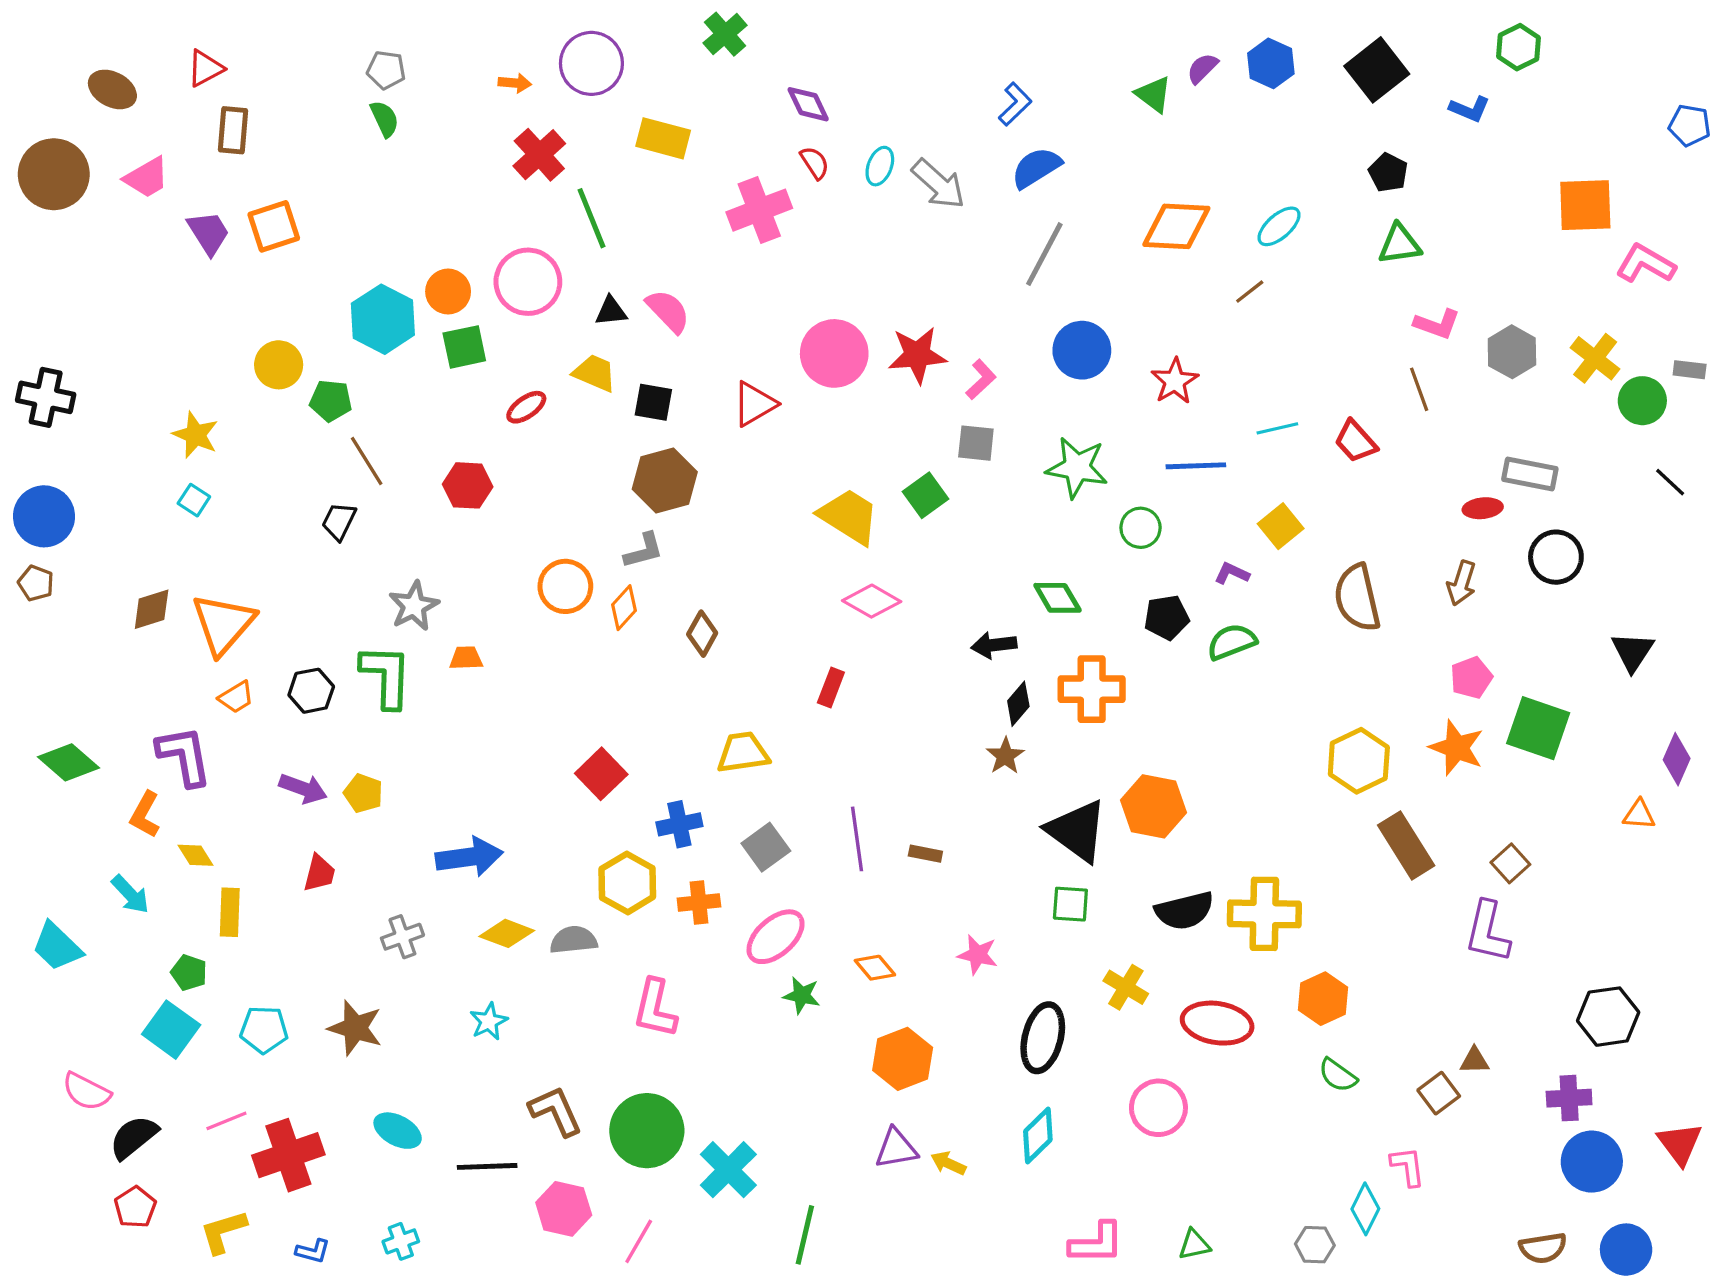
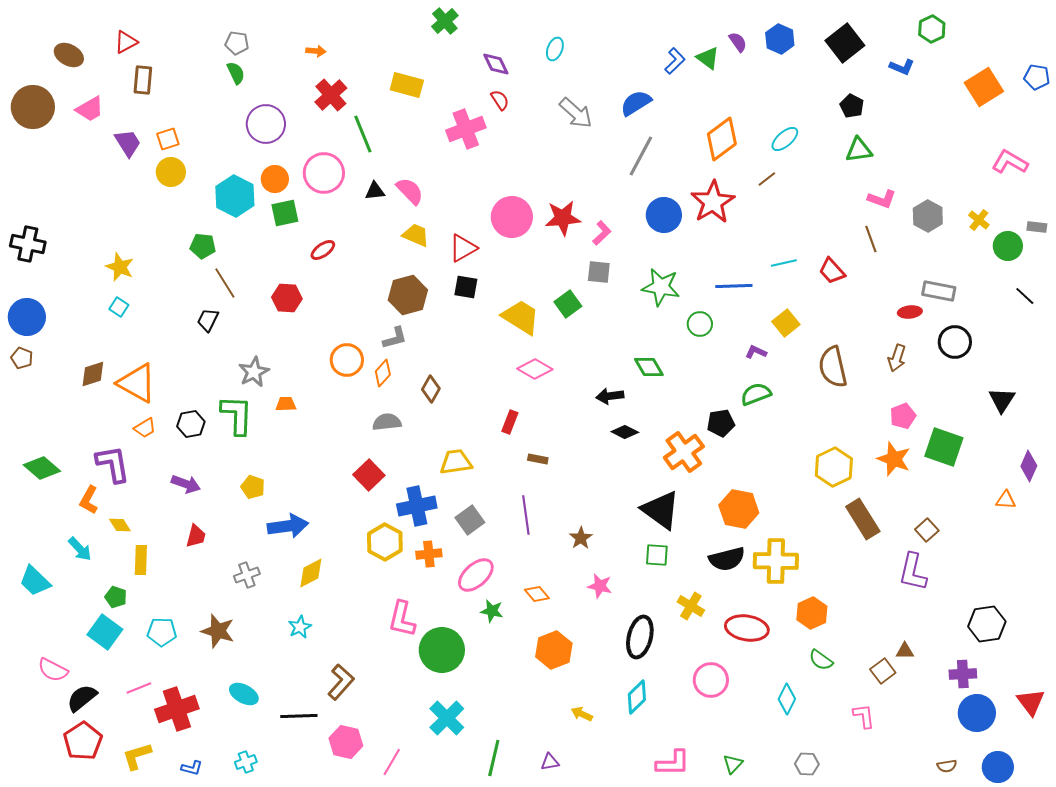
purple circle: (591, 63) -> (266, 124), moved
purple semicircle: (1202, 68) -> (738, 42), turned 100
blue L-shape: (1015, 104) -> (675, 61), moved
cyan ellipse: (880, 166) -> (555, 49), moved
orange square: (1585, 205) -> (984, 87), moved, turned -30
orange square: (274, 226) -> (168, 139), size x0.7
orange diamond: (1176, 226) -> (722, 139), turned -39
yellow cross: (1595, 358) -> (979, 220), size x0.7
yellow circle: (279, 365) -> (171, 172), moved
yellow trapezoid: (595, 373) -> (416, 235), moved
red star: (1175, 381) -> (713, 202), moved, size x1.5
black square: (653, 402) -> (466, 287), moved
black pentagon: (1167, 617) -> (721, 423), moved
orange triangle: (223, 624) -> (137, 383), turned -42
orange cross: (1092, 689) -> (684, 452), moved, turned -36
black diamond: (1018, 704) -> (625, 432), turned 76
brown star: (1005, 756) -> (581, 538), moved
yellow pentagon: (363, 793) -> (253, 487), moved
orange hexagon: (1154, 806) -> (739, 509), moved
blue cross: (679, 824) -> (417, 506), size x1.4
brown rectangle: (925, 854) -> (538, 459), moved
yellow diamond: (507, 933) -> (311, 573), turned -48
gray semicircle: (574, 940) -> (387, 422), moved
brown L-shape: (556, 1111) -> (341, 682), turned 66
green circle: (647, 1131) -> (442, 650), moved
purple triangle: (896, 1149) -> (550, 762), moved, size x0.7
red pentagon: (135, 1207) -> (83, 741), size x1.5
cyan diamond: (1365, 1209) -> (787, 699), moved
green triangle: (1194, 1245) -> (733, 764), turned -35
brown semicircle: (1543, 1248) -> (947, 766), size x0.7

